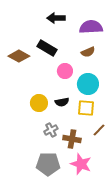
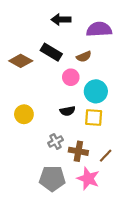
brown semicircle: (88, 52) -> (84, 57), moved
yellow circle: (39, 103) -> (24, 114), moved
brown line: (99, 130) -> (106, 156), moved

